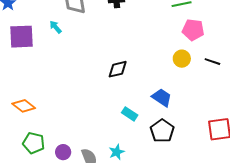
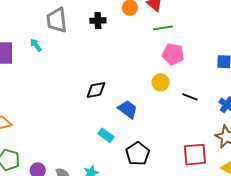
black line: (212, 62) -> (190, 97), moved
blue trapezoid: (162, 98) -> (128, 109), moved

